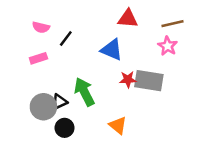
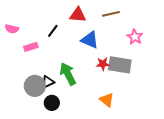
red triangle: (128, 19) -> (78, 15), moved
brown line: (173, 24) -> (111, 14), moved
pink semicircle: (41, 27) -> (12, 29), moved
orange triangle: (118, 125) -> (107, 100), moved

